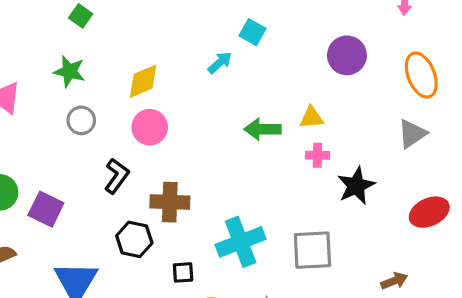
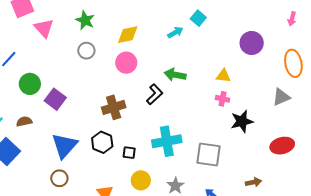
green arrow: (263, 129) -> (175, 75), moved
black L-shape: (117, 176) -> (155, 94), moved
brown cross: (170, 202) -> (114, 107), moved, turned -30
black hexagon: (134, 239) -> (102, 142), moved

